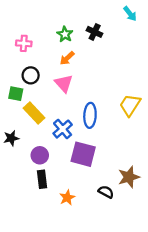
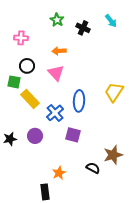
cyan arrow: (130, 14) -> (111, 21), moved
green star: (65, 34) -> (57, 20), moved
orange arrow: (67, 58) -> (59, 51), turned 40
black star: (11, 138) -> (10, 139), moved
purple square: (83, 154) -> (73, 135), size x0.7
black rectangle: (42, 179) -> (45, 192), moved

